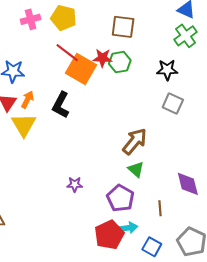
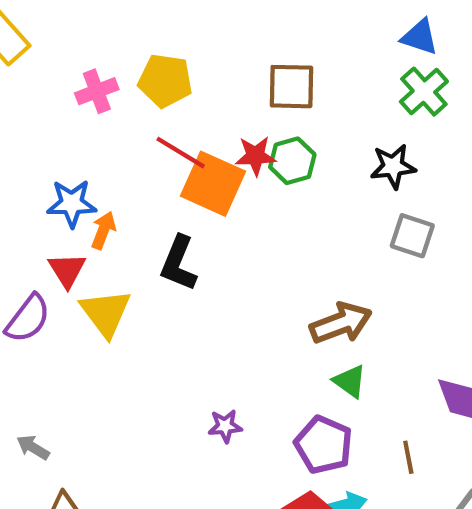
orange arrow: (27, 100) -> (103, 230), moved
brown arrow: (135, 141) -> (341, 323), turned 36

